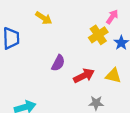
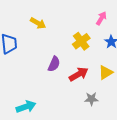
yellow cross: (98, 35) -> (81, 41), moved
yellow triangle: (113, 76) -> (106, 73), turned -42

